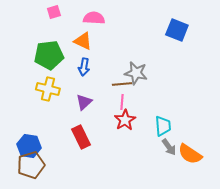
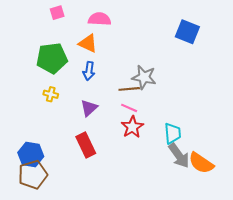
yellow cross: (48, 89) -> (51, 94), size x0.6
pink line: (122, 102) -> (129, 108), turned -70
gray arrow: (169, 147) -> (179, 156), size x1.4

